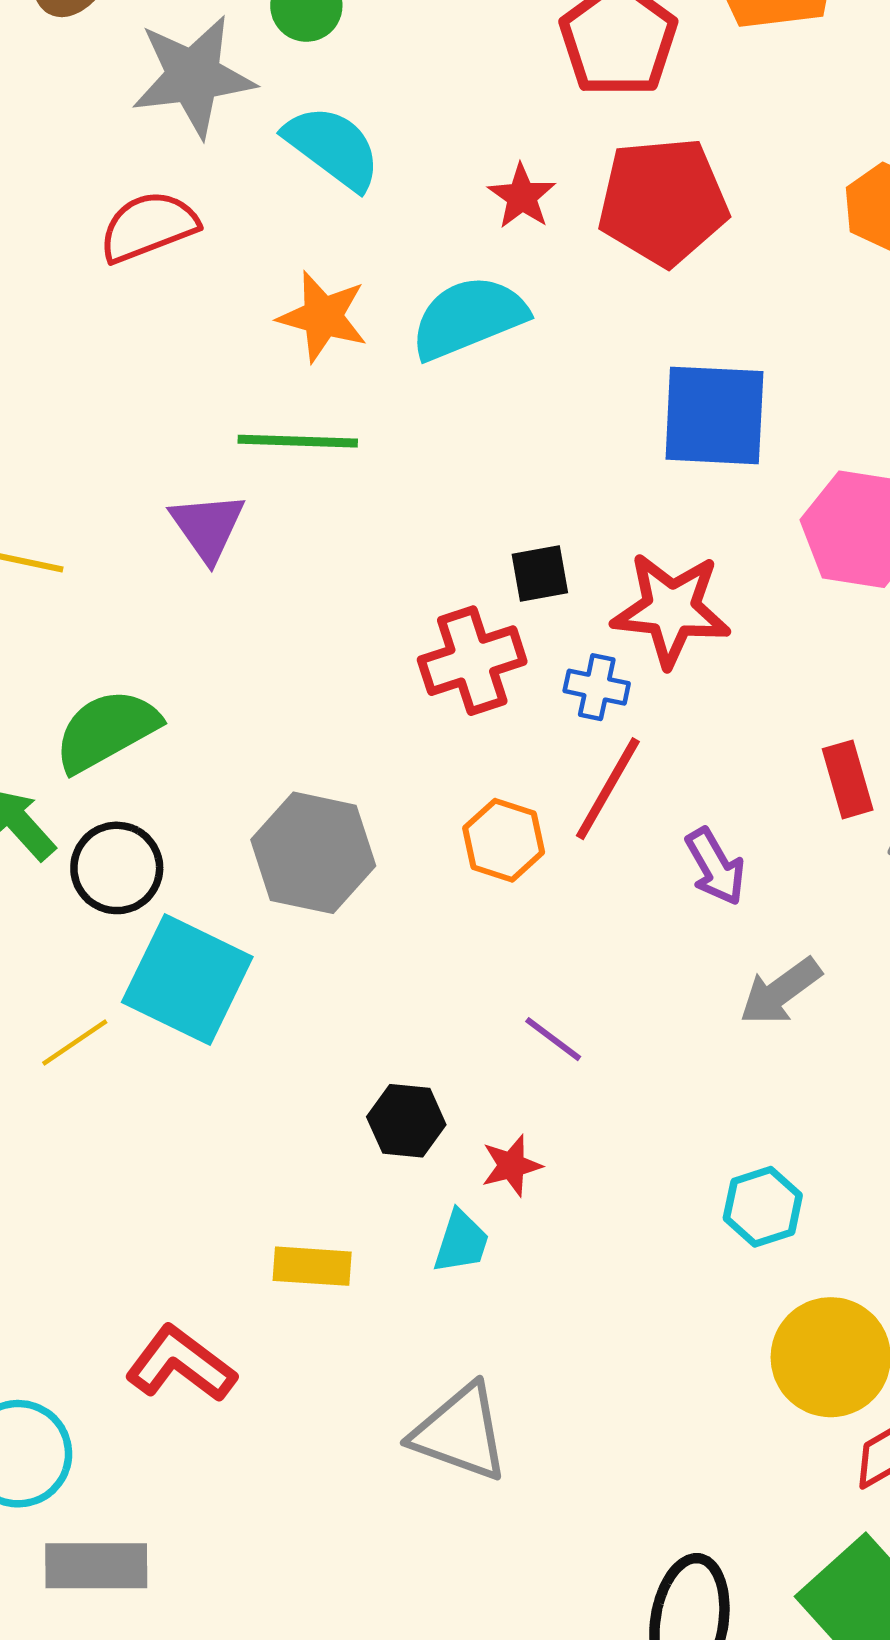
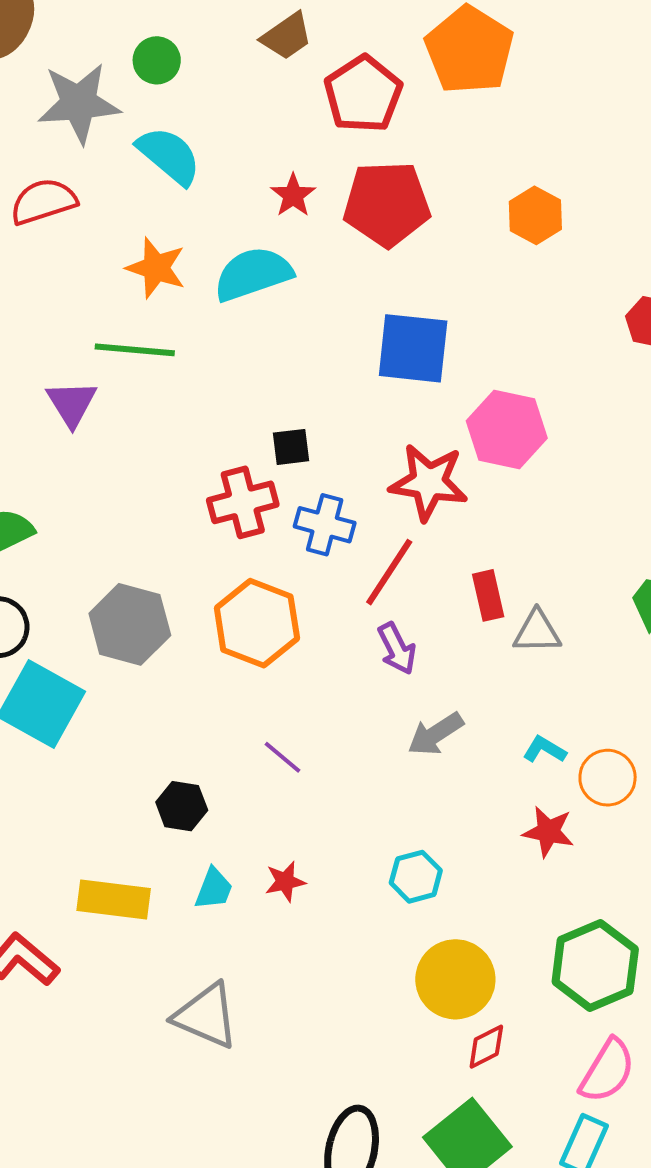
red star: (671, 610) -> (429, 482), moved
blue cross: (597, 687) -> (325, 525), size x1.4
red line: (608, 789) -> (389, 572), moved
orange hexagon: (504, 840) -> (257, 623), size x1.6
red star: (511, 1166) -> (285, 882), moved
yellow rectangle: (312, 1266) -> (114, 899), size x1.4

